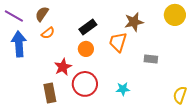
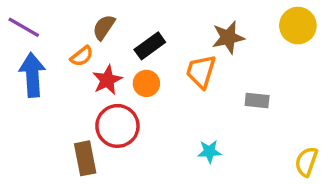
brown semicircle: (42, 14) -> (104, 27), moved
red star: (63, 67) -> (107, 80), moved
red circle: (85, 84) -> (117, 126), moved

